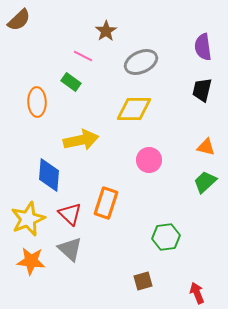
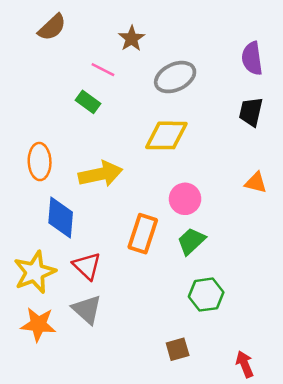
brown semicircle: (19, 20) -> (52, 27), moved
orange ellipse: (37, 102) -> (40, 162), moved
green trapezoid: (205, 182) -> (191, 241), moved
orange rectangle: (106, 203) -> (143, 234), moved

